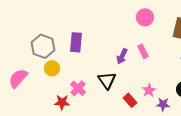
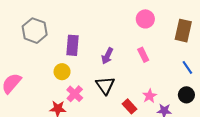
gray hexagon: (43, 46) -> (35, 31), moved
purple arrow: (122, 56) -> (107, 56), moved
yellow circle: (52, 68) -> (62, 72), moved

